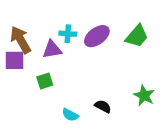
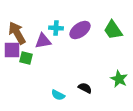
green trapezoid: (137, 36) -> (113, 30), turned 105
green square: (45, 81) -> (26, 58), moved, turned 32

